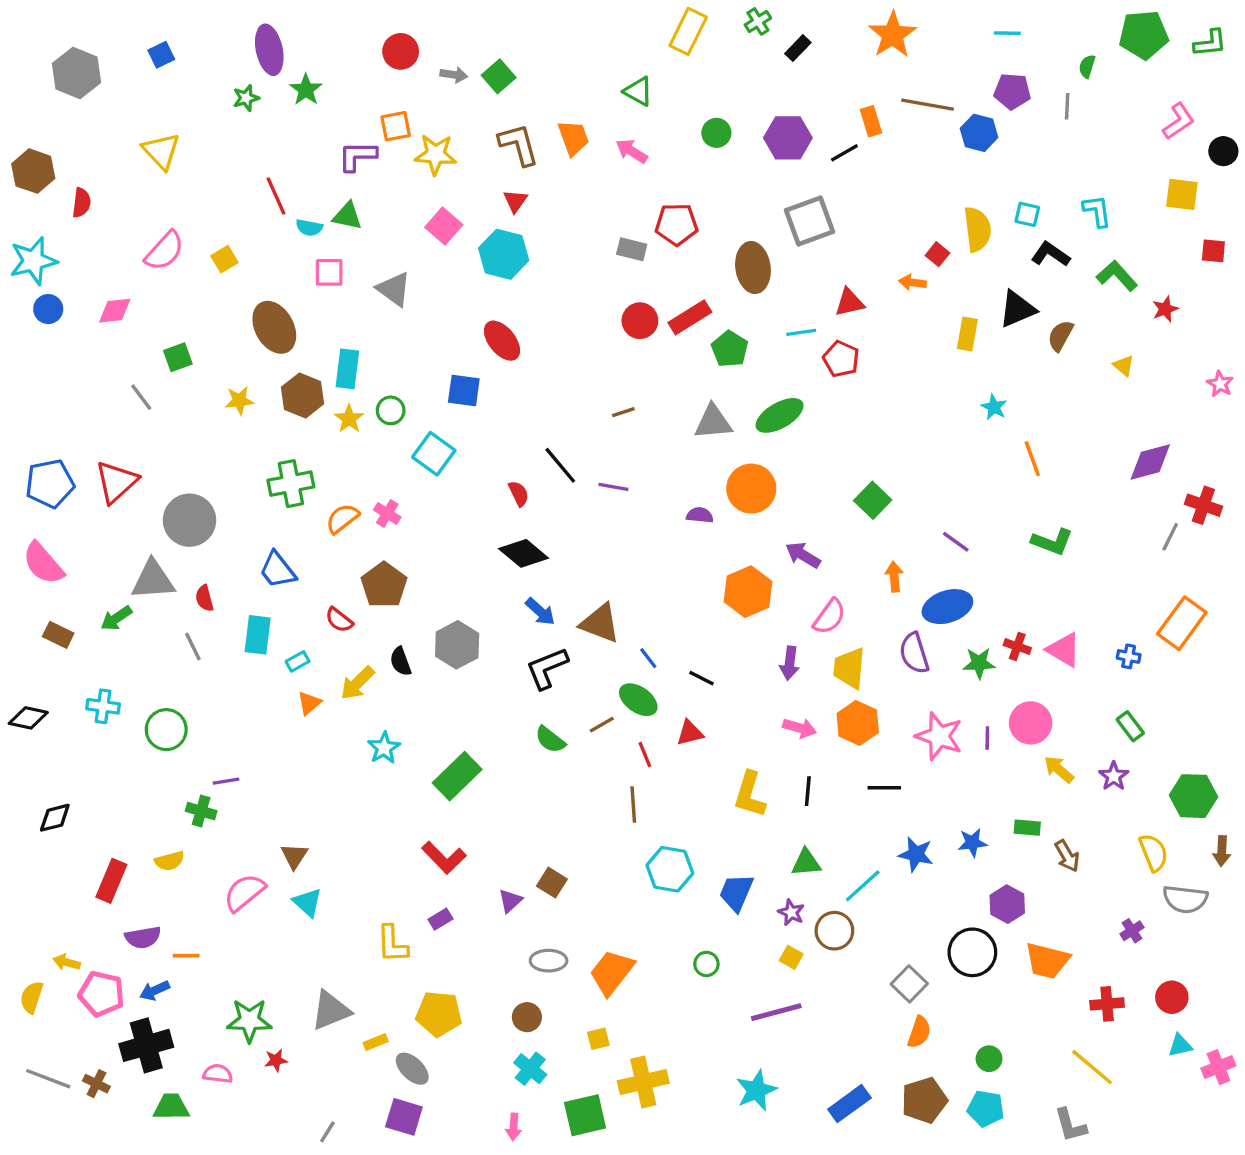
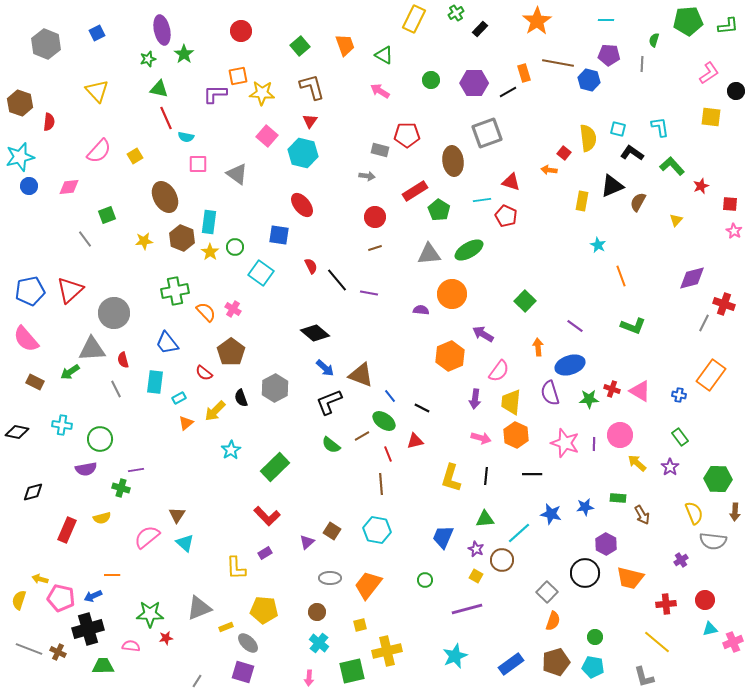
gray arrow: (454, 75) -> (367, 176), moved
orange trapezoid: (573, 138) -> (345, 45), moved
green triangle: (347, 216) -> (159, 89), moved
red square: (1213, 251) -> (730, 204), moved
red triangle: (849, 302) -> (511, 182), turned 30
red circle: (640, 321) -> (375, 217), moved
yellow triangle: (1124, 366) -> (676, 220), turned 32
red semicircle: (519, 494) -> (311, 266), moved
orange semicircle: (342, 518) -> (206, 312), turned 85
cyan hexagon: (670, 869) -> (377, 530), moved
purple semicircle: (143, 937) -> (86, 469), moved

